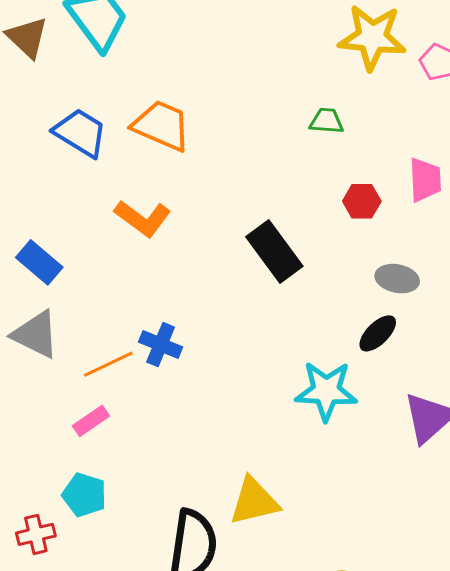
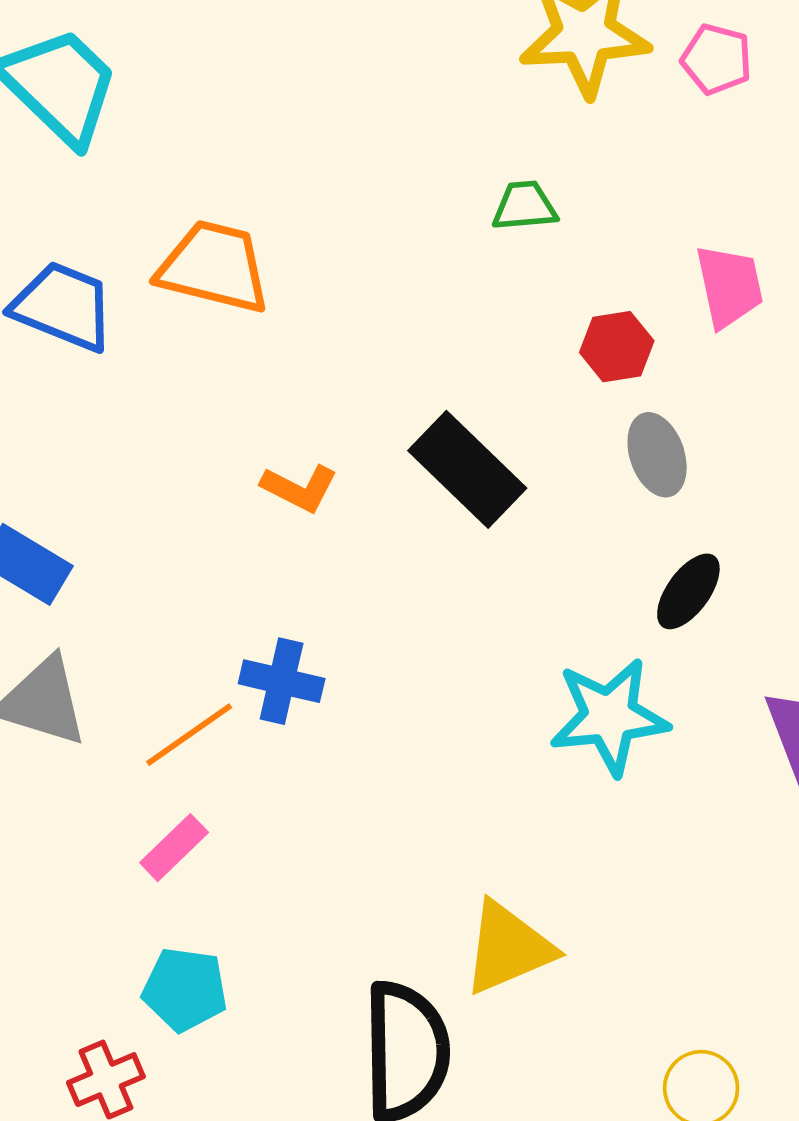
orange L-shape: (143, 218) -> (299, 488), moved, size x0.7
gray ellipse: (397, 279) -> (657, 455), moved, turned 69

